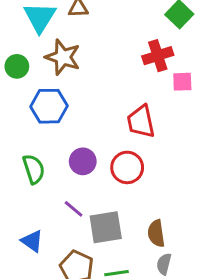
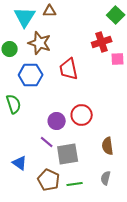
red trapezoid: (141, 122) -> (69, 69), moved
purple circle: (83, 161) -> (57, 121), moved
green semicircle: (34, 169) -> (14, 104), moved
brown semicircle: (156, 233) -> (108, 146), moved

